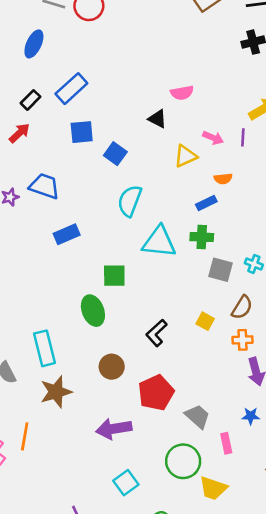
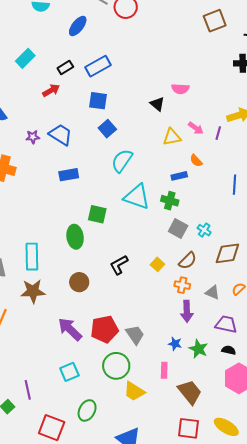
blue square: (115, 154) -> (107, 129), moved
orange semicircle: (223, 179) -> (196, 161), turned 40
red pentagon: (156, 393) -> (104, 329), moved
purple arrow: (114, 429) -> (70, 329), turned 40
pink rectangle: (226, 443) -> (164, 370), moved

